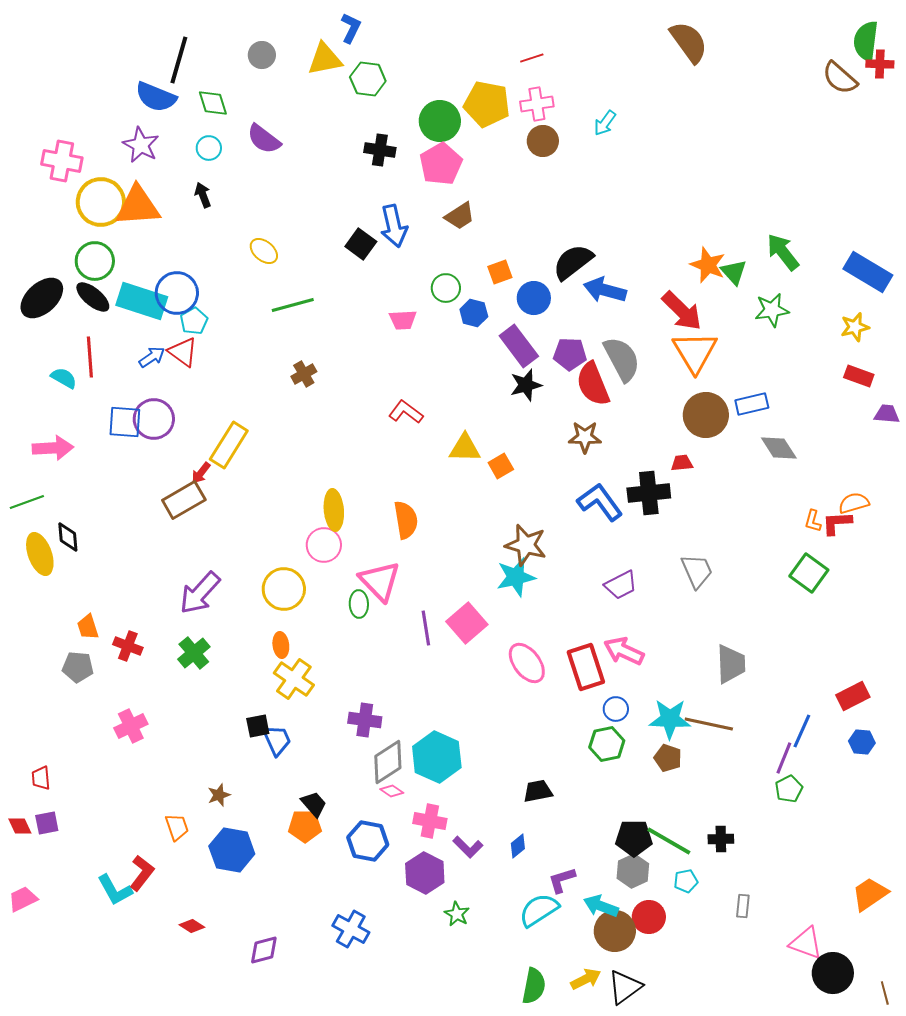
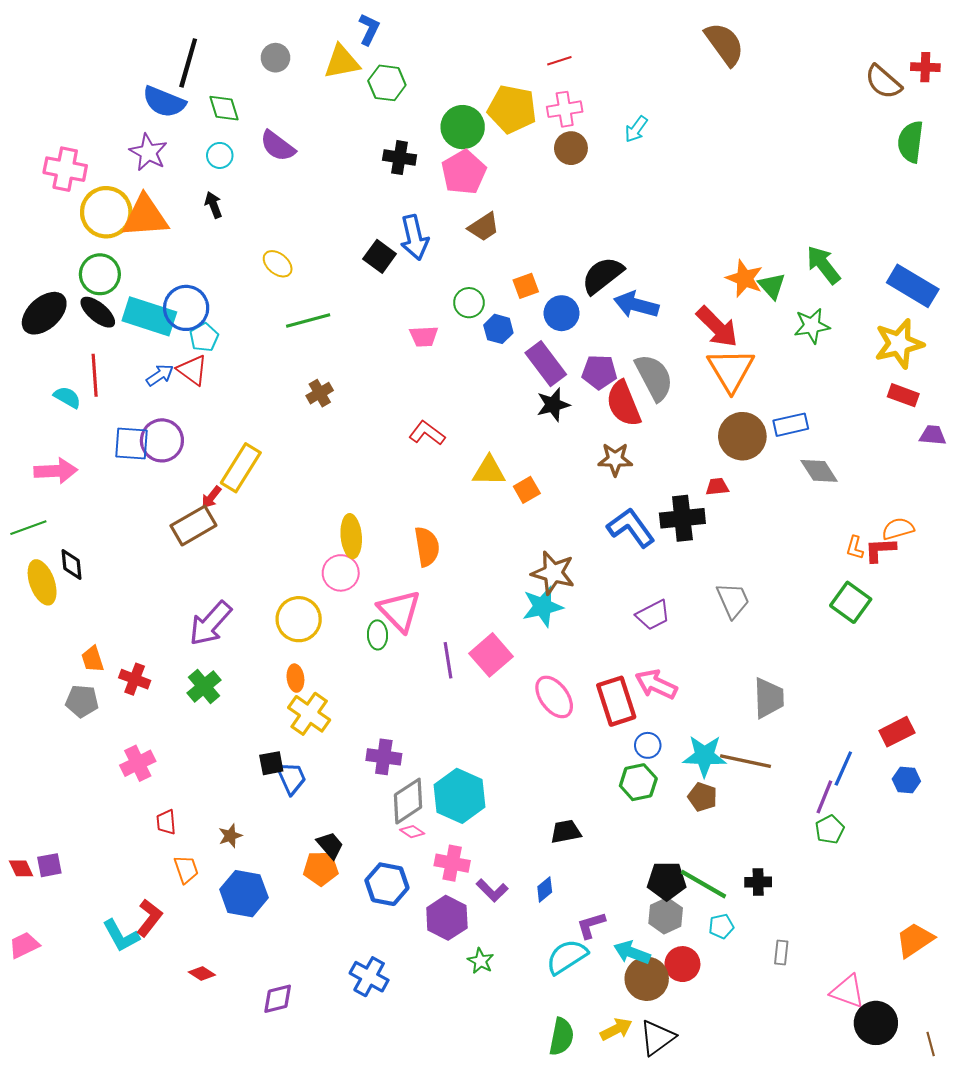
green semicircle: (866, 41) -> (911, 142), moved
yellow star: (855, 327) -> (899, 344), size x1.6
red trapezoid: (41, 778) -> (166, 822), moved

